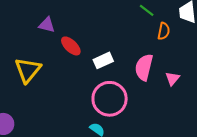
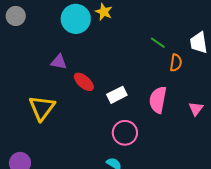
pink triangle: (172, 79) -> (196, 109), moved
pink circle: (110, 99) -> (125, 133), size x0.7

